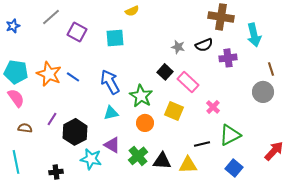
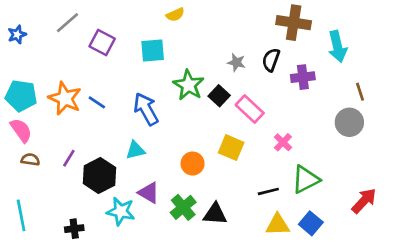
black semicircle: (204, 45) -> (271, 60), turned 132
green star: (141, 96) -> (189, 85), moved
cyan triangle: (111, 113) -> (135, 150), moved
brown semicircle: (25, 128) -> (30, 160), moved
yellow triangle: (188, 165) -> (278, 225), moved

